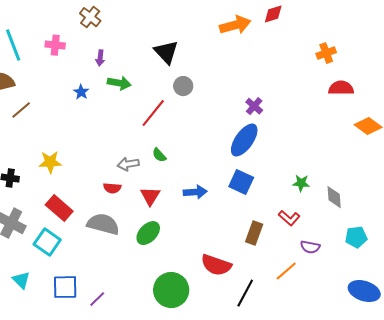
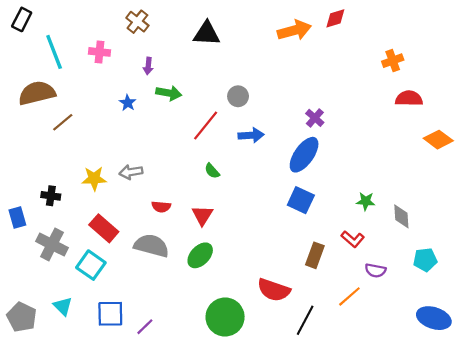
black triangle: (166, 52) -> (207, 34), moved, turned -44
gray arrow: (128, 164) -> (131, 172), moved
blue arrow: (195, 192) -> (251, 135), moved

